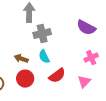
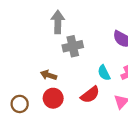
cyan semicircle: (44, 57) -> (104, 73), moved

